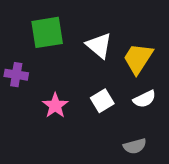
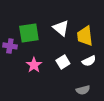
green square: (47, 32) -> (29, 33), moved
yellow trapezoid: (138, 58) -> (85, 36), turned -40

